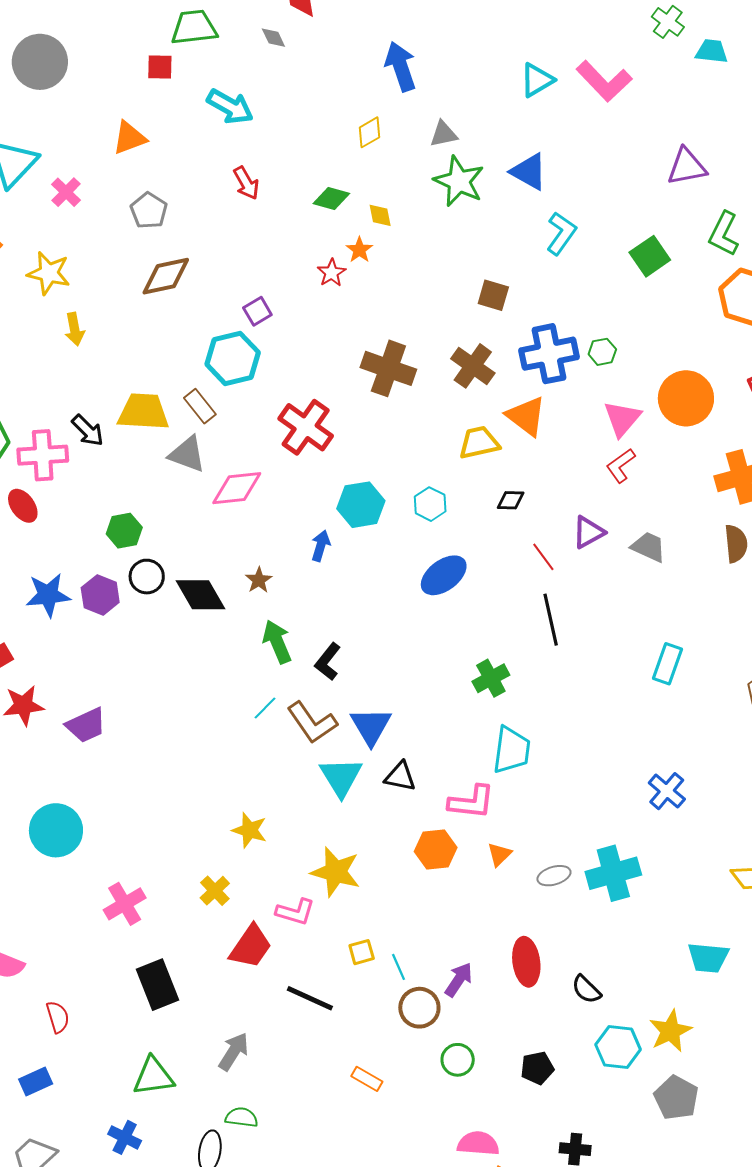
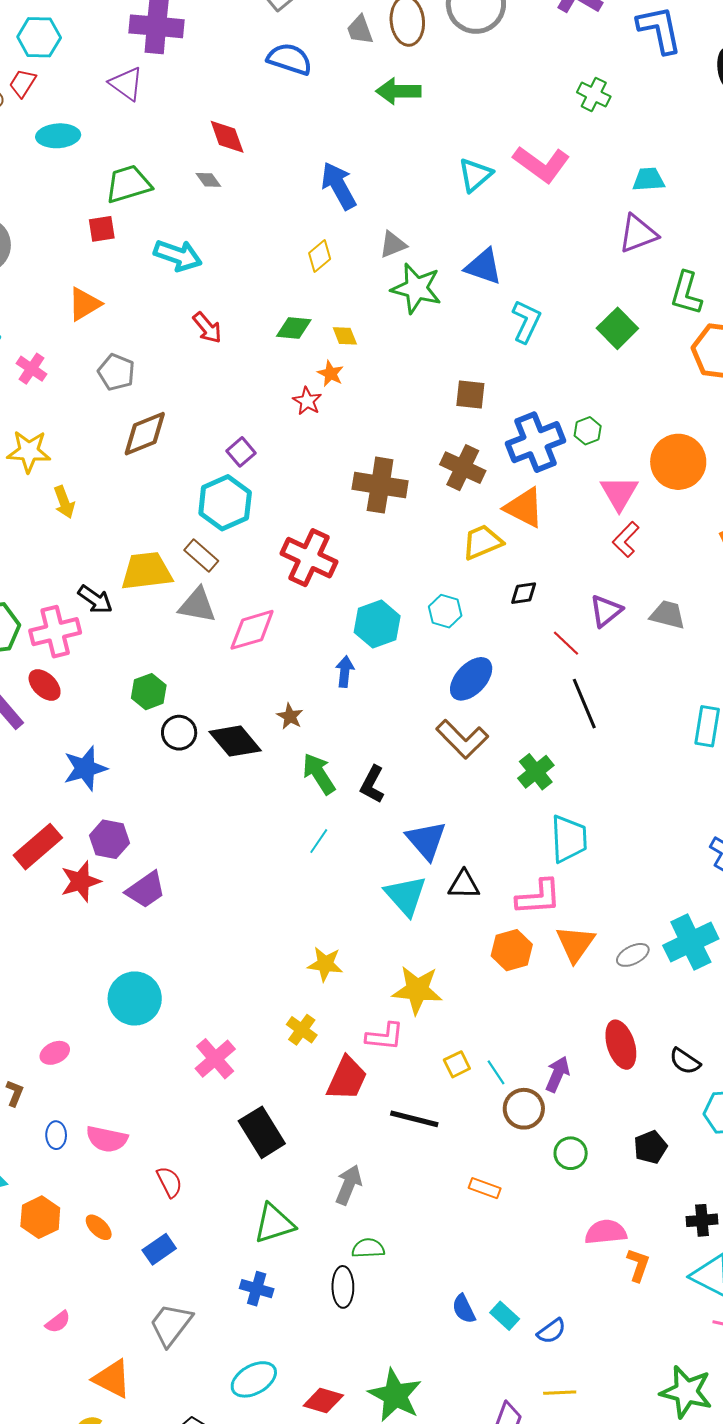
cyan trapezoid: (712, 51) -> (649, 179), moved
purple hexagon: (100, 595) -> (109, 839), moved
brown L-shape: (312, 723) -> (462, 739), moved
orange triangle: (499, 854) -> (575, 944), size x1.6

